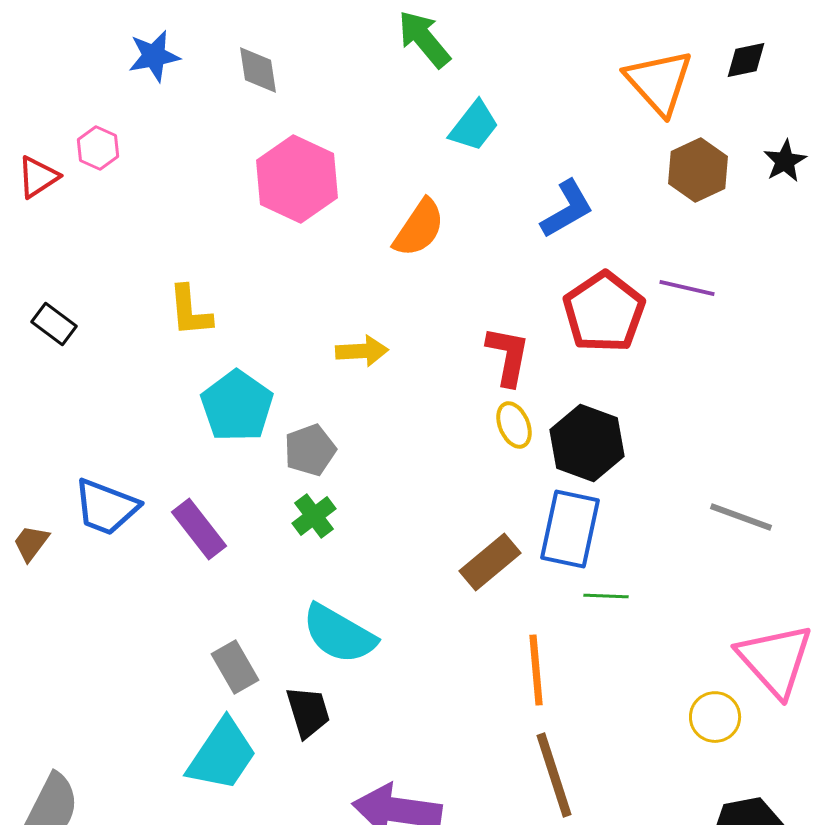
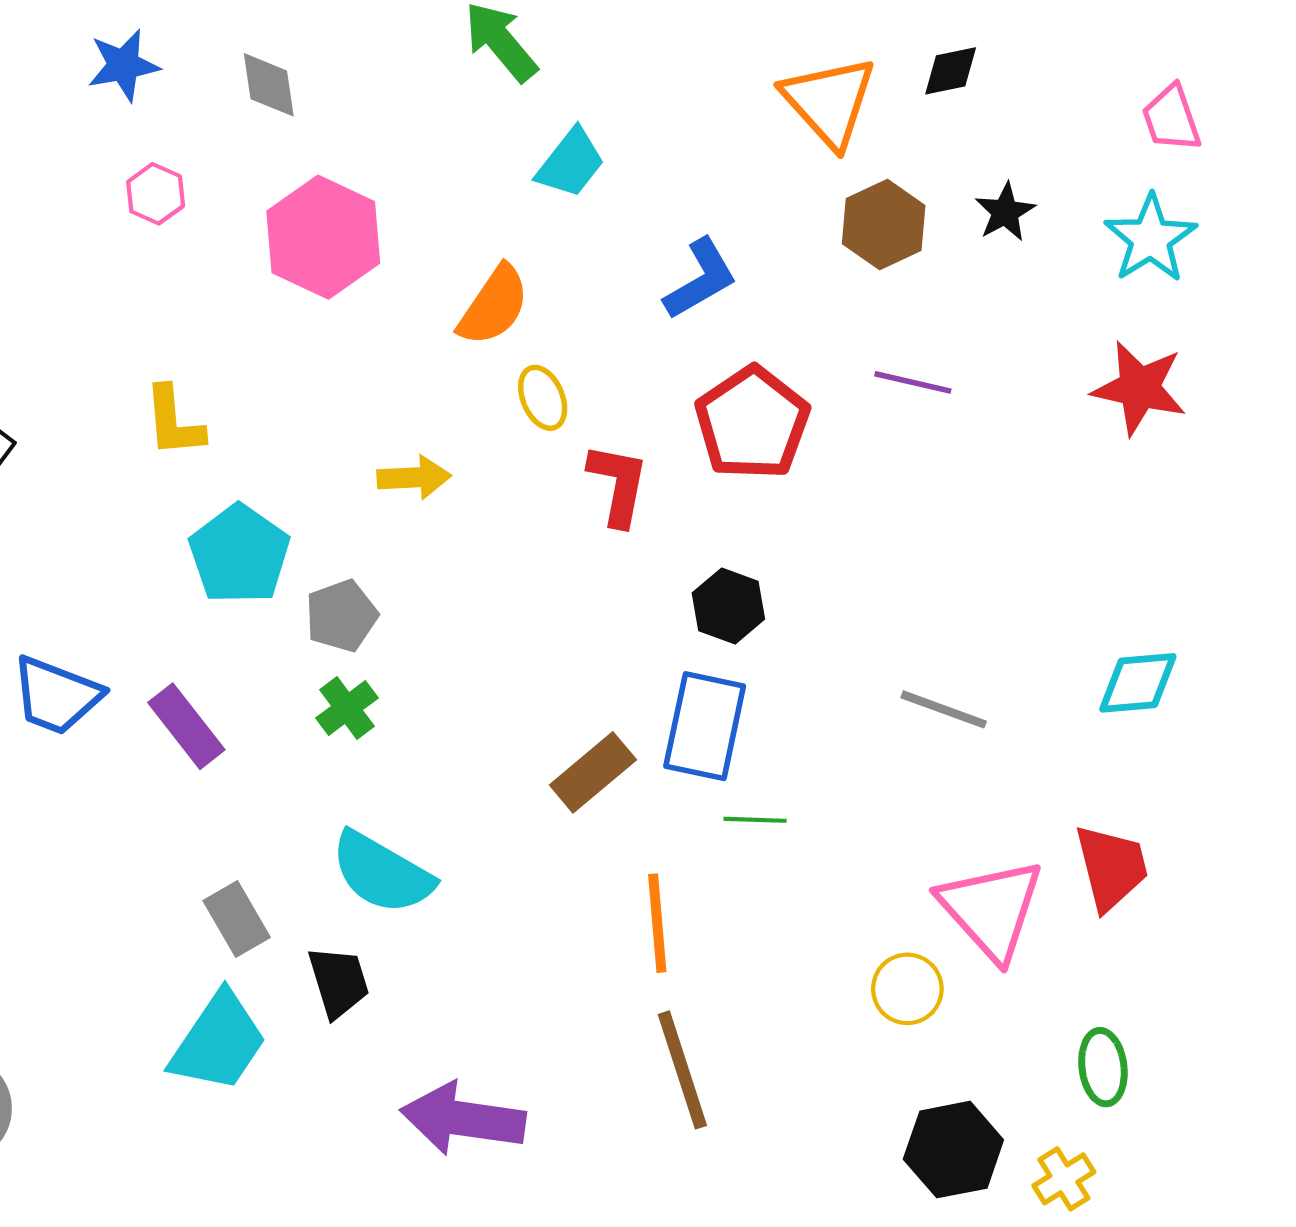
pink hexagon: (98, 148) -> (156, 194), moved
purple line: (687, 288) -> (913, 382), moved
yellow ellipse: (514, 425) -> (543, 398), moved
black hexagon: (587, 443) -> (728, 606), size x0.7

